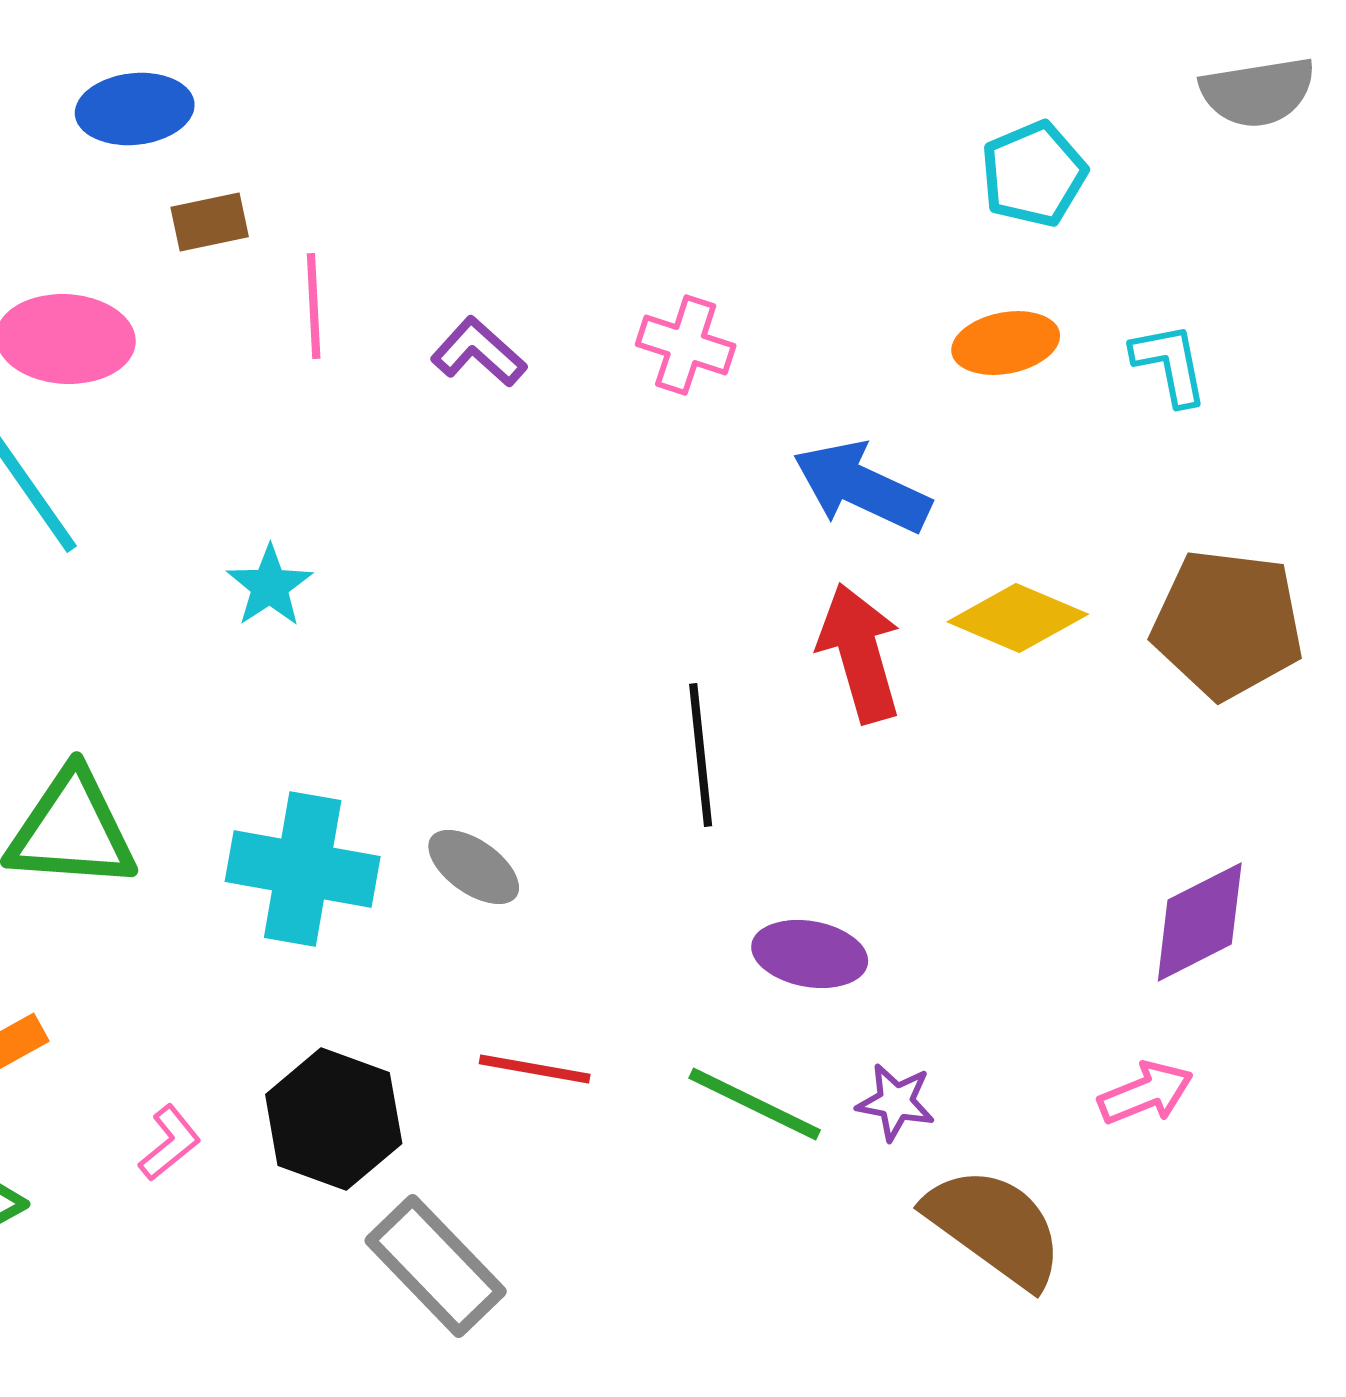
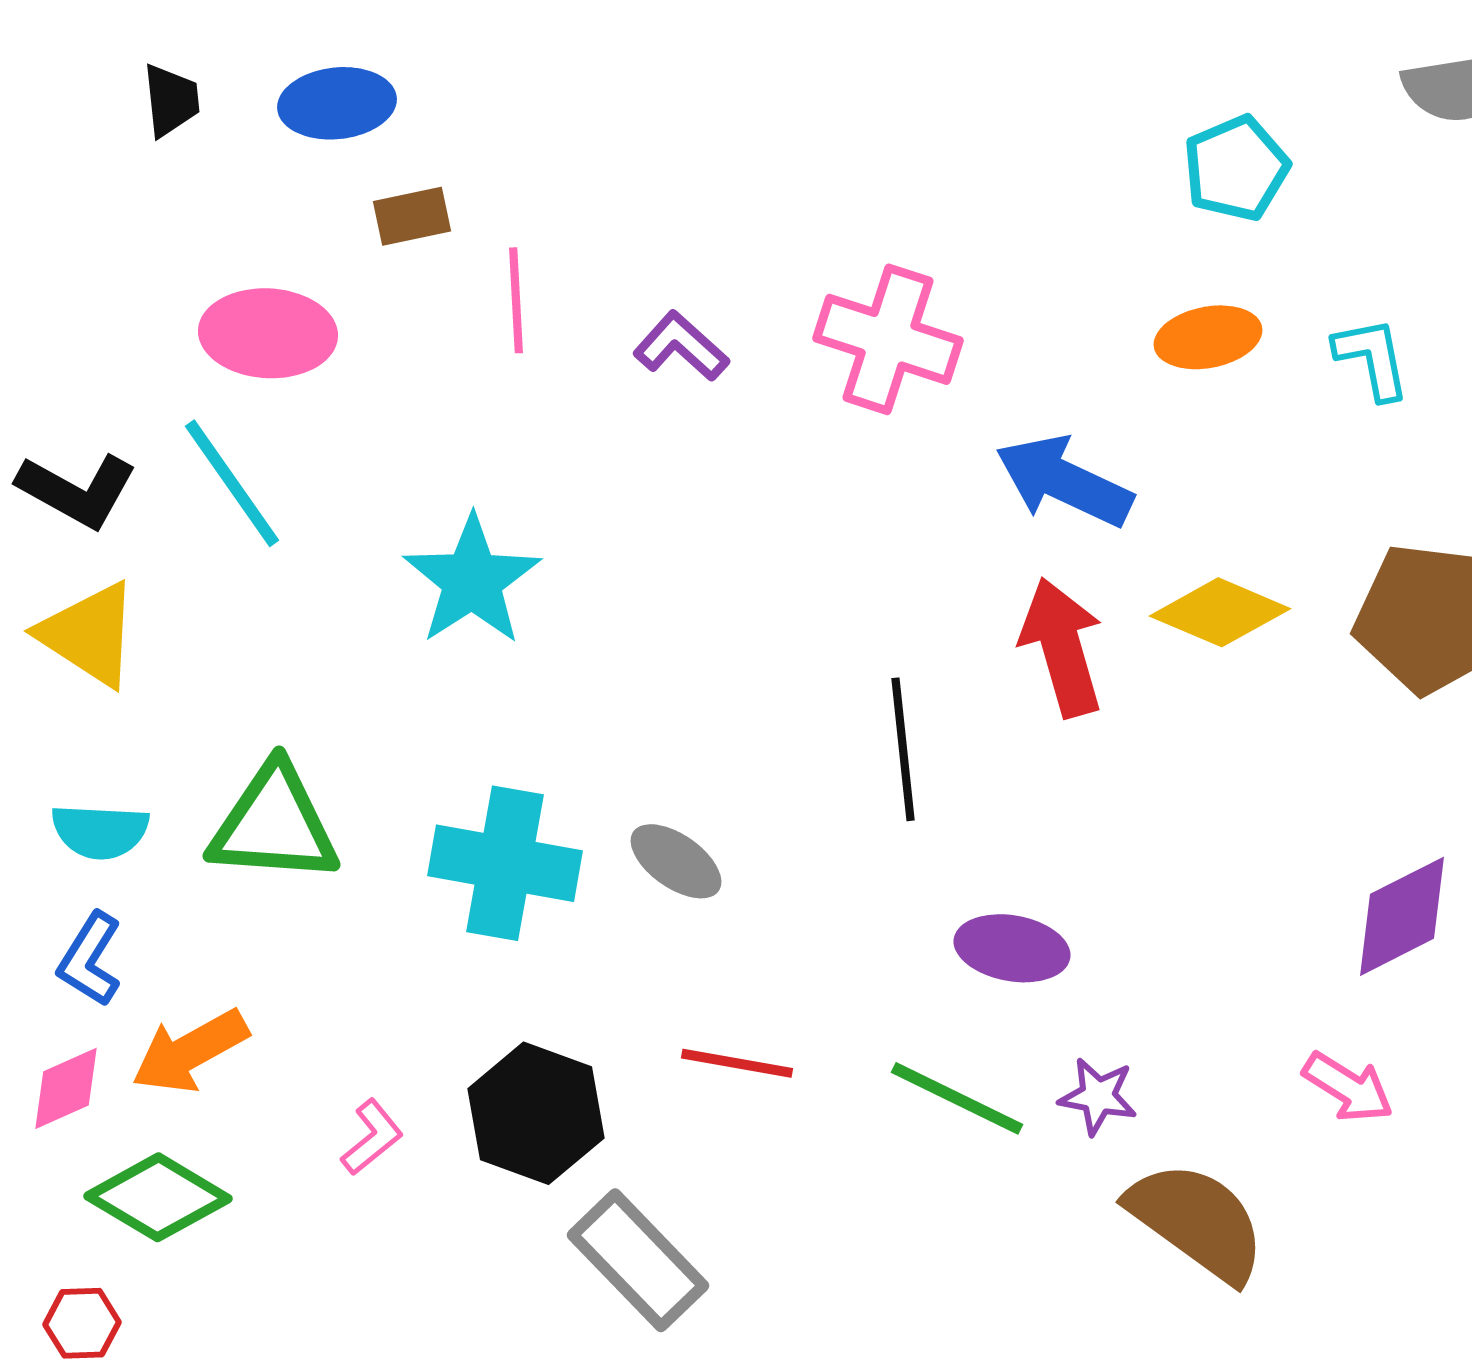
pink cross: (686, 345) -> (888, 339), size x1.5
cyan star: (270, 586) -> (472, 580), size x1.6
pink arrow: (1146, 1093) -> (1348, 1087), turned 54

